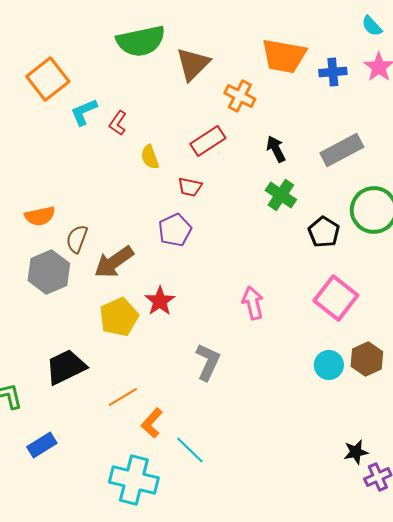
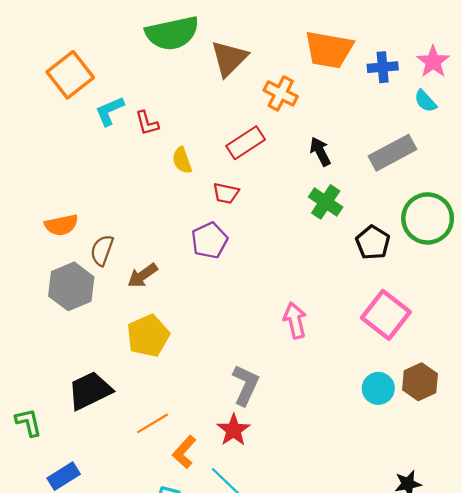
cyan semicircle: (372, 26) -> (425, 101), moved
red L-shape: (118, 123) -> (147, 123), turned -50
brown arrow: (114, 262) -> (143, 275), size x0.7
red star: (160, 301) -> (234, 430), moved

